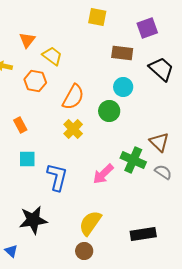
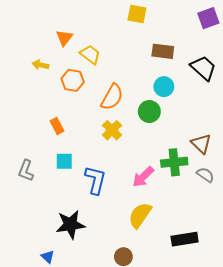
purple square: (147, 28) -> (208, 18), moved
green cross: (133, 160) -> (174, 162), turned -30
yellow semicircle: (90, 223) -> (140, 215), moved

